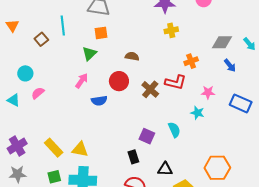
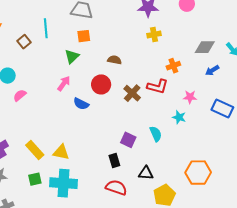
blue arrow: (230, 65) -> (212, 70), turned 96
blue semicircle: (99, 101) -> (81, 104), turned 35

